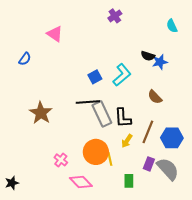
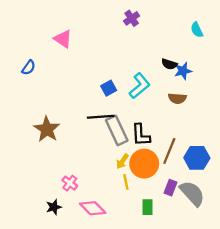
brown semicircle: (155, 97) -> (177, 98), moved, turned -42
yellow arrow: (127, 141) -> (122, 161), moved
orange circle: (96, 152) -> (144, 164), moved
black star: (12, 183) -> (54, 207), moved

